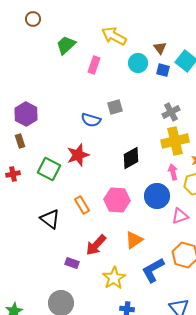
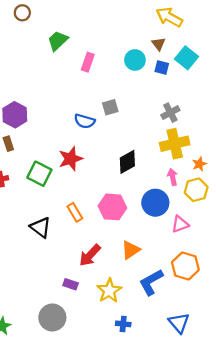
yellow arrow: (114, 36) -> (169, 17), moved
purple rectangle: (72, 263) -> (71, 284), moved

